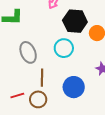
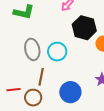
cyan circle: (64, 48) -> (57, 52), moved

